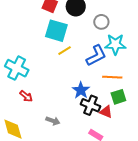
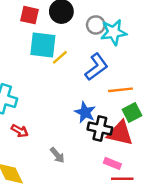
cyan star: (115, 44) -> (114, 32), moved
yellow line: (65, 51) -> (60, 57), moved
red triangle: (106, 112) -> (120, 133), size x1.6
gray arrow: (53, 121) -> (57, 155), turned 40

